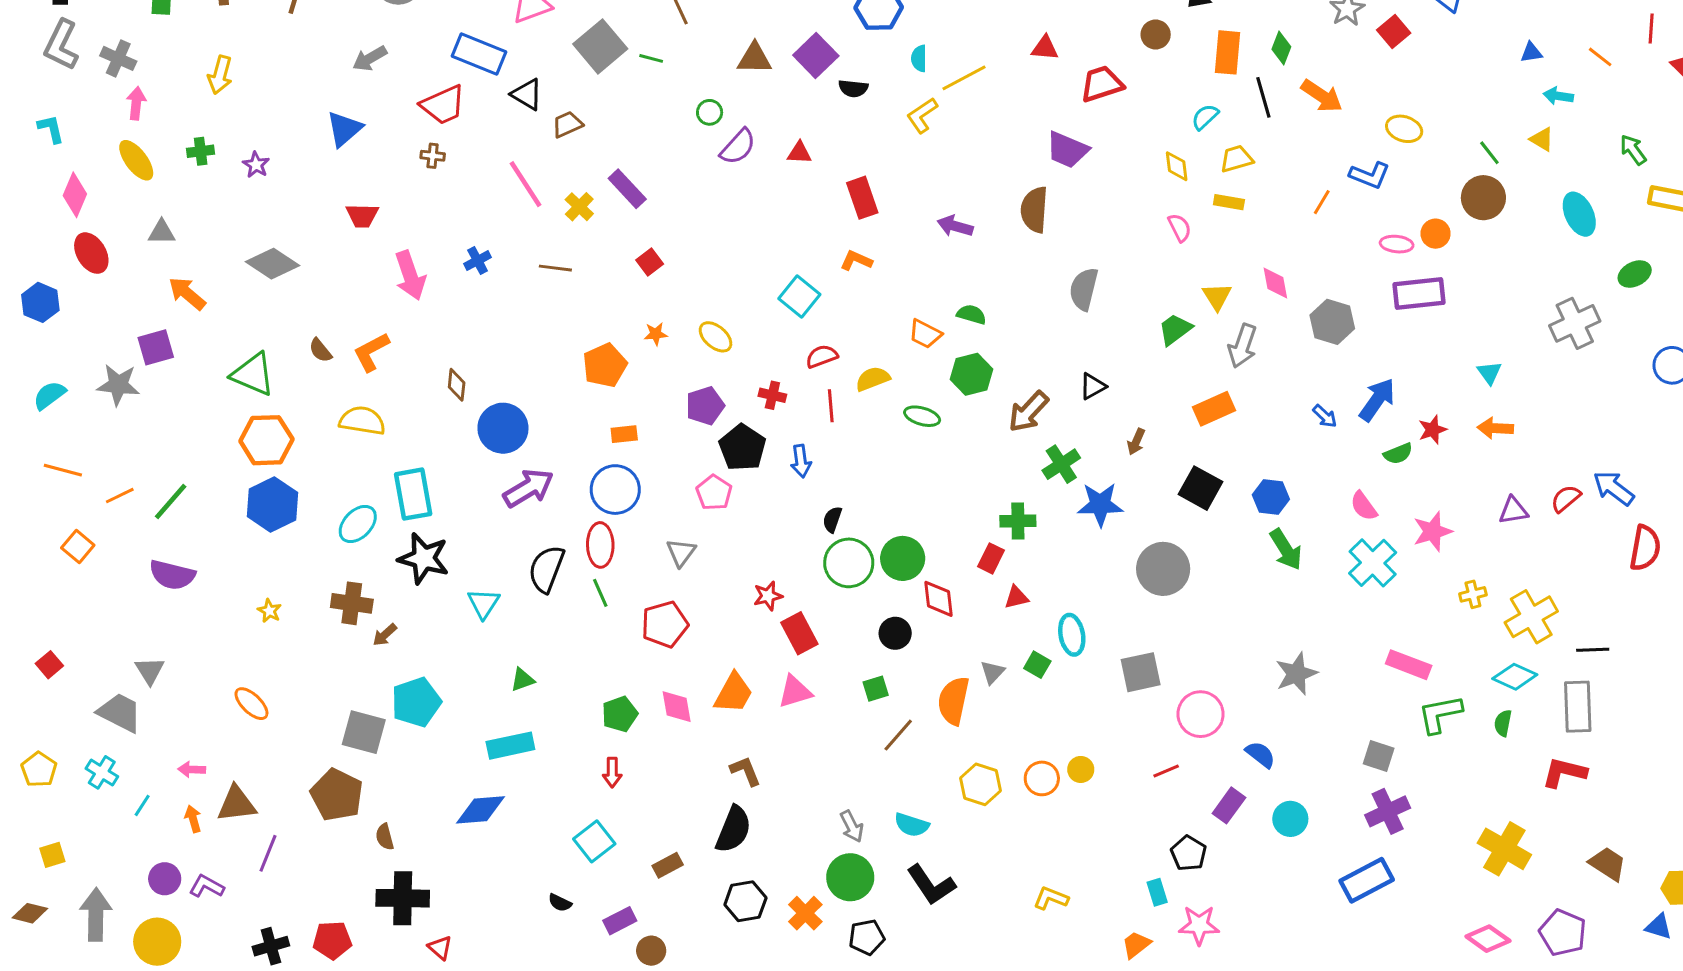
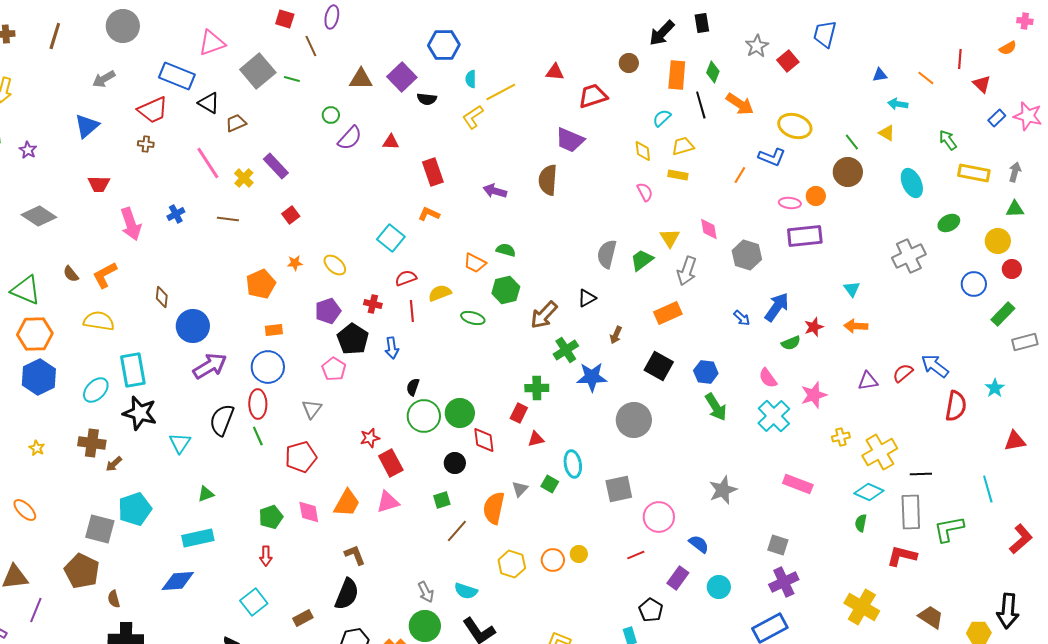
yellow ellipse: (1404, 129) -> (795, 126), size x1.4
gray semicircle: (1084, 289) -> (607, 254), moved
green L-shape: (1440, 714) -> (949, 529), moved

